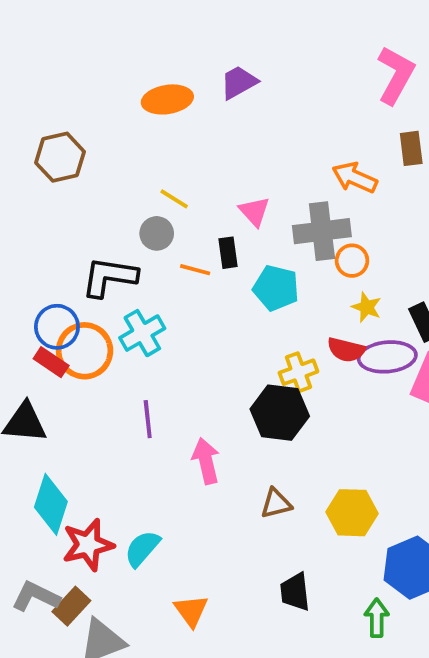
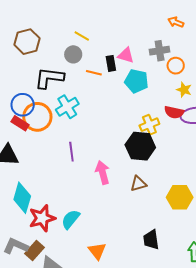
brown hexagon: (60, 157) -> (27, 42), moved
orange arrow: (355, 178) -> (176, 22), size x0.7
pink triangle: (254, 211) -> (126, 55), moved, turned -30
gray cross: (322, 231) -> (160, 51), size x0.7
brown triangle: (276, 503) -> (138, 184), moved

